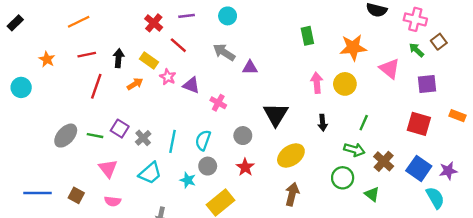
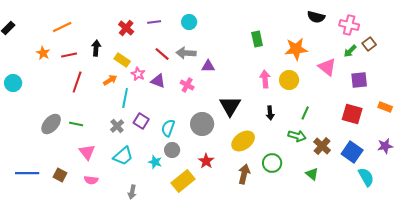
red line: (178, 45) -> (162, 54), moved
green arrow: (416, 50) -> (350, 51), turned -88
gray arrow: (224, 52) -> (186, 53), turned -30
black arrow: (118, 58) -> (96, 48), moved
orange star: (47, 59) -> (43, 53), moved
pink cross: (218, 103) -> (187, 85), moved
purple square: (120, 129) -> (141, 121), moved
gray circle: (243, 136) -> (202, 124), size x1.5
cyan line: (172, 141) -> (125, 98), moved
red star: (245, 167) -> (206, 161), moved
purple star: (448, 171) -> (385, 146), moved
green circle: (343, 178) -> (272, 163), moved

